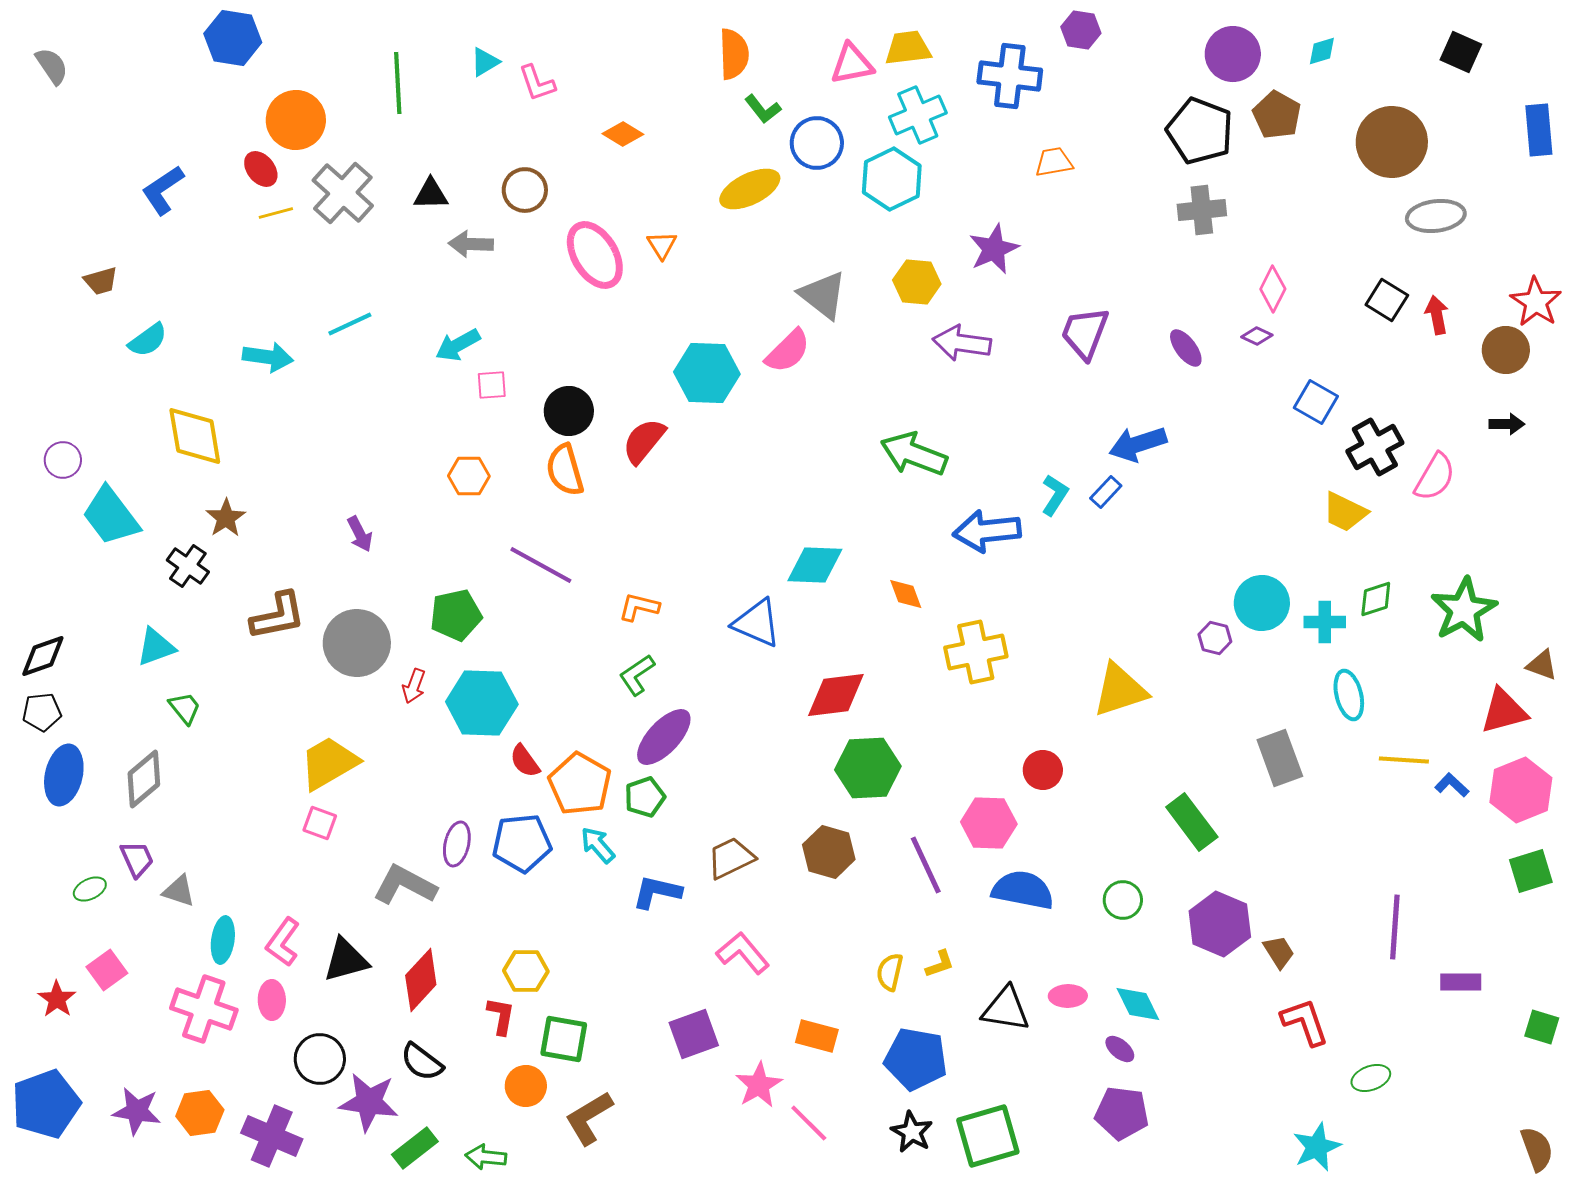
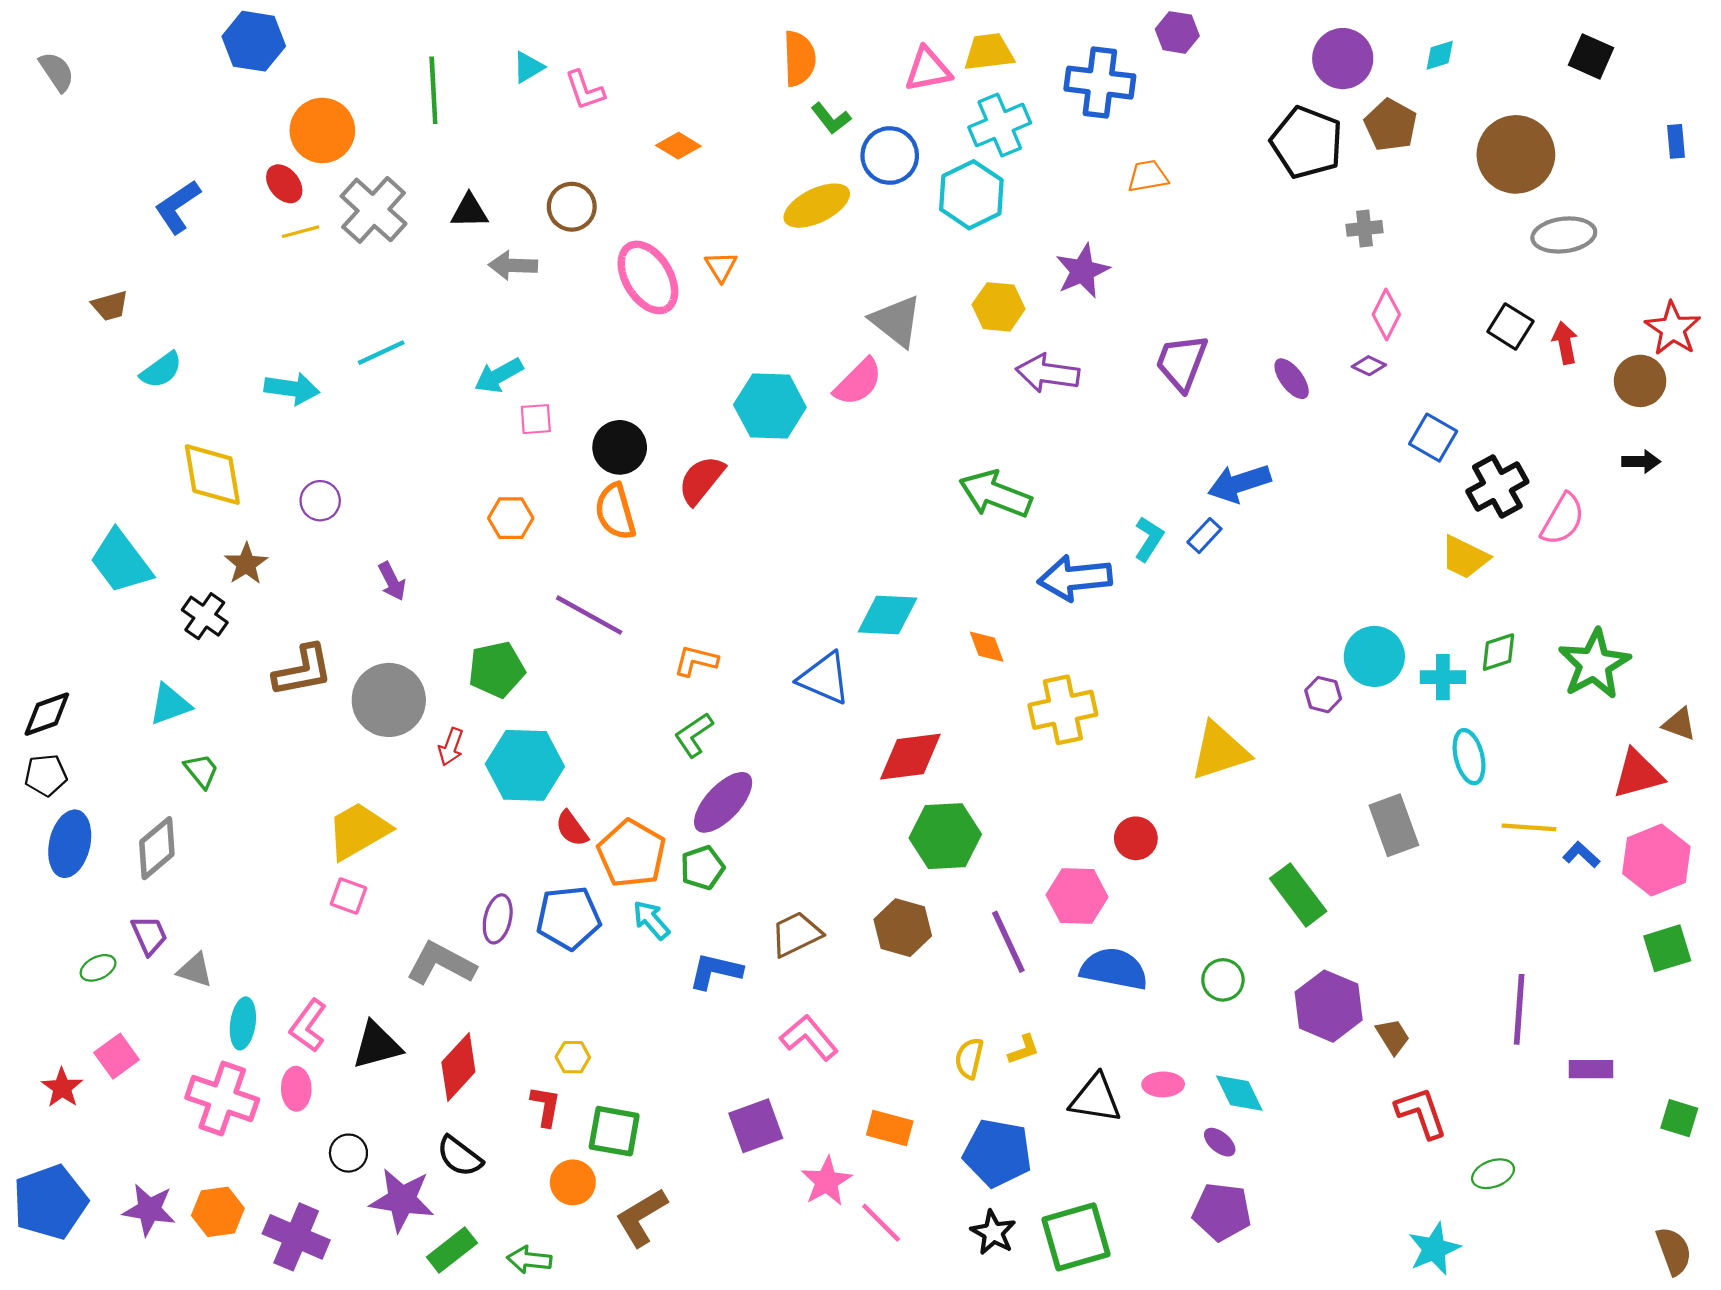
blue rectangle: (1539, 130) -> (1676, 141), size x0.6
gray cross: (1202, 210) -> (1365, 228), moved, size x0.7
purple circle: (63, 460) -> (320, 501), moved
yellow hexagon: (526, 971) -> (573, 1057), size x0.7
black circle: (320, 1059) -> (348, 1153), size x0.7

